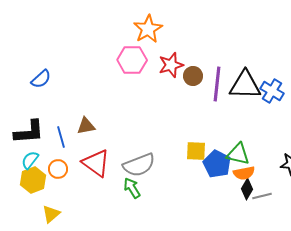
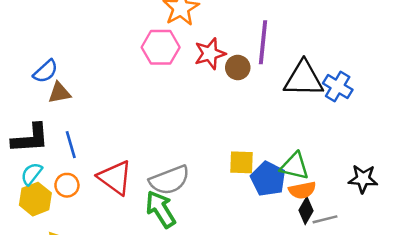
purple line: (217, 84) -> (263, 42), moved
brown triangle: (86, 126) -> (59, 93), moved
green arrow: (132, 188) -> (161, 209), size x1.4

